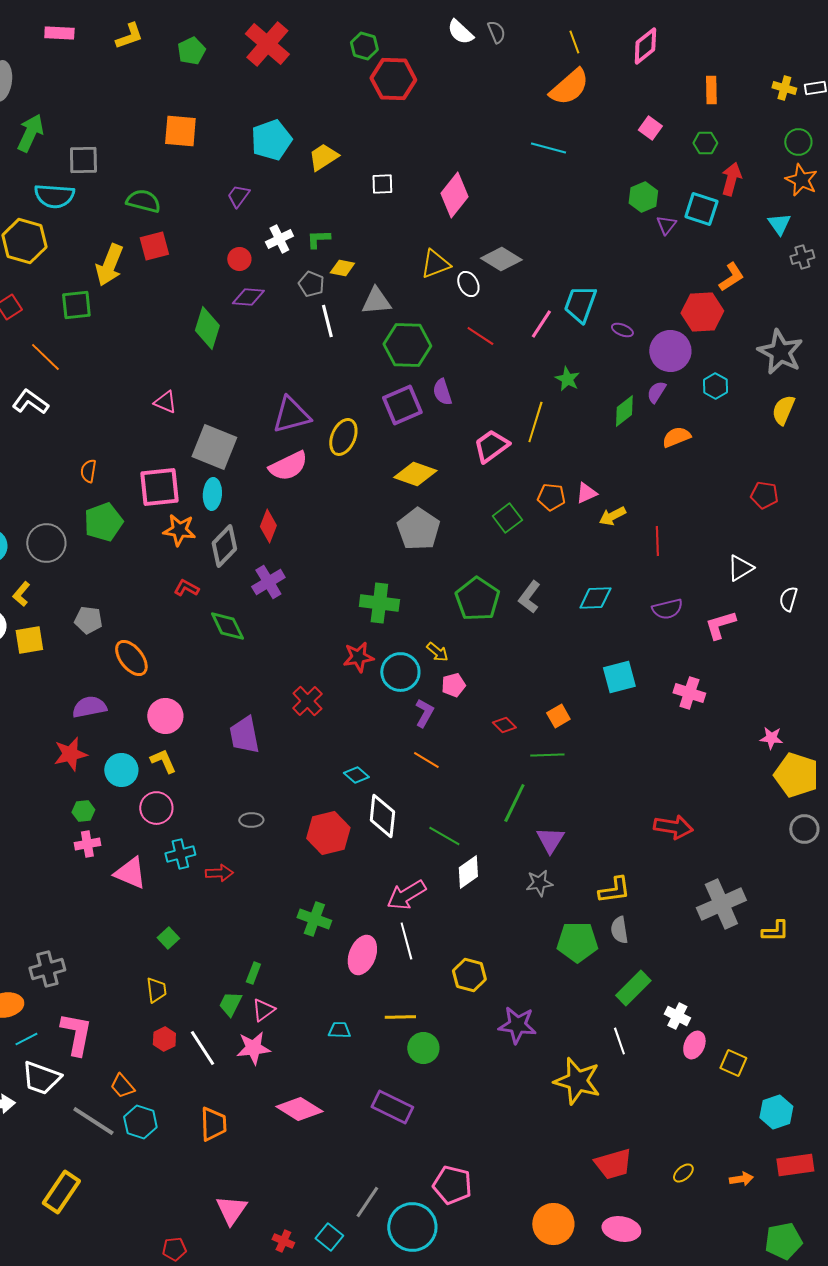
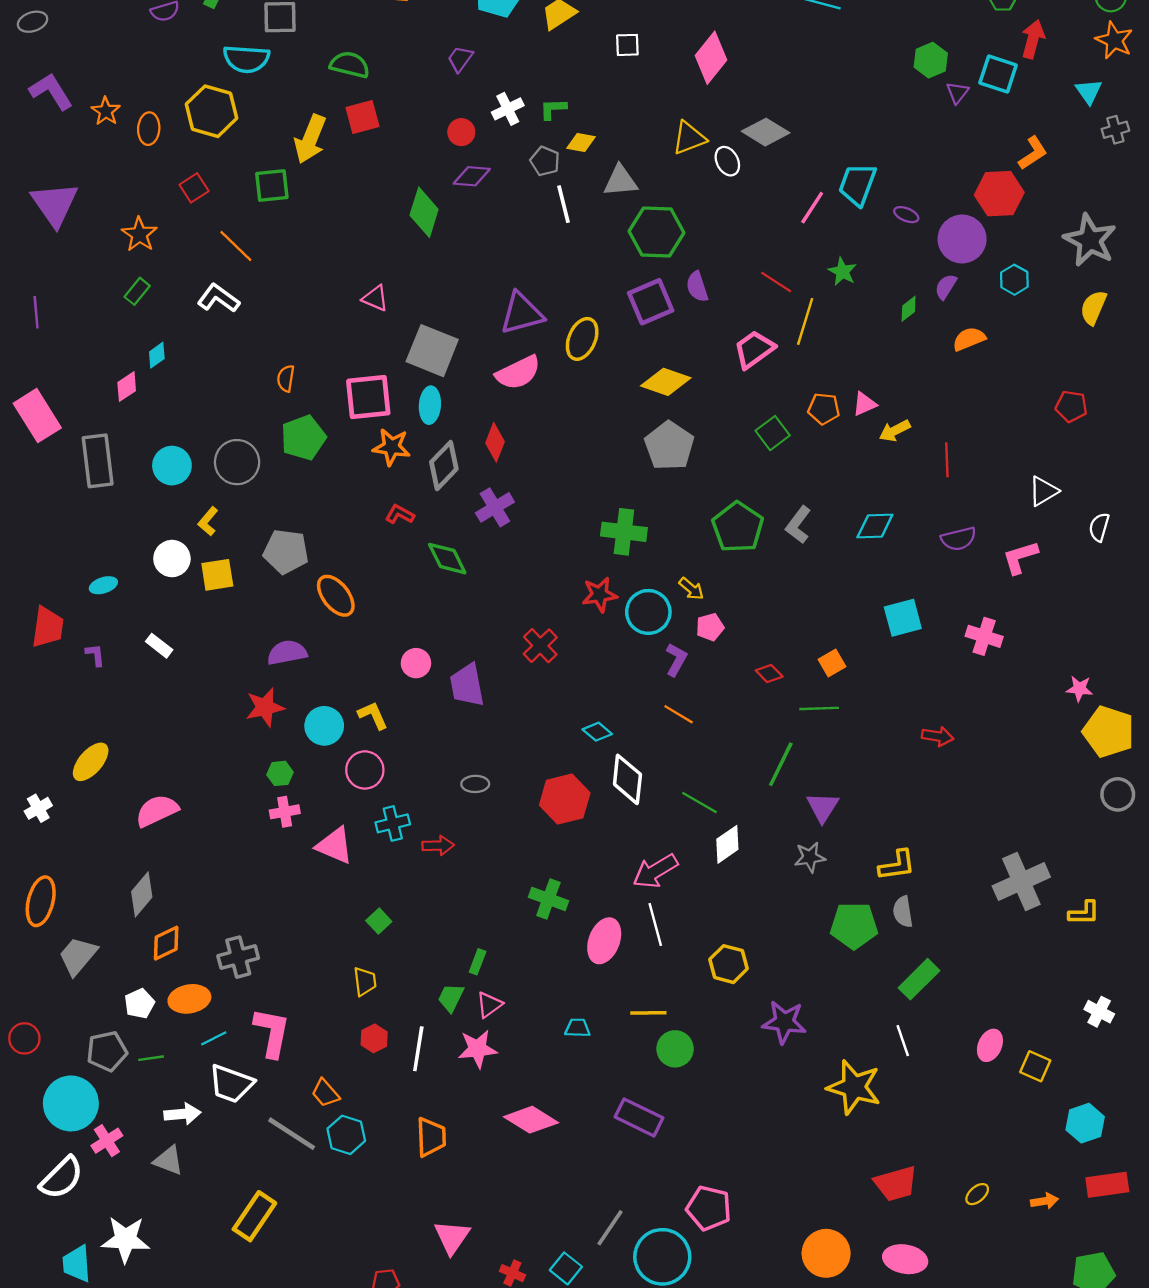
red line: (480, 336) -> (776, 282), moved
green diamond: (624, 411) -> (909, 309), size x0.7
gray pentagon: (88, 620) -> (286, 552), size x1.4
pink circle: (165, 716) -> (416, 663), moved, size x0.7
red arrow: (673, 827) -> (938, 736), moved, size x0.7
white cross: (677, 1016) -> (1099, 1012), moved
white line: (202, 1048) -> (418, 1049), turned 42

